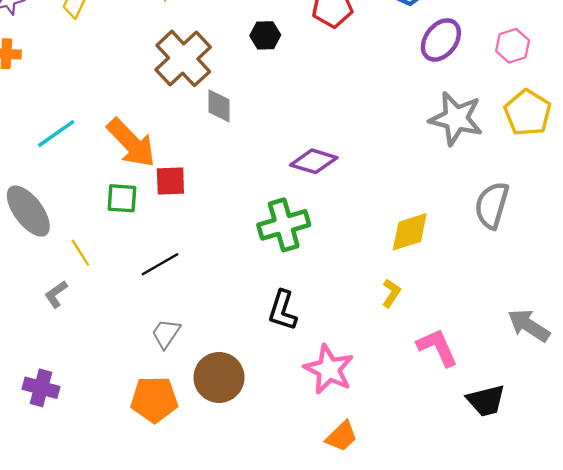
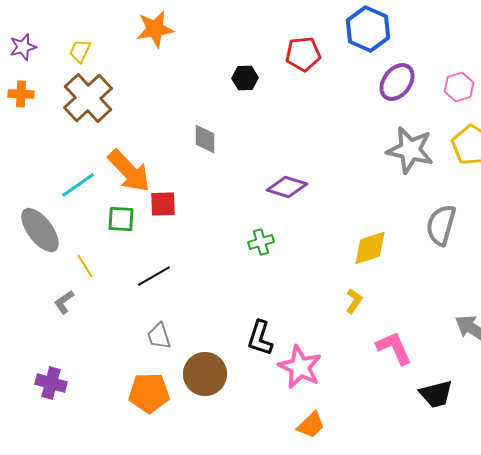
brown cross: (183, 58) -> (88, 98), moved
cyan line: (56, 134) -> (78, 185), moved
green cross: (284, 225) -> (261, 242), size x0.6
black L-shape: (283, 310) -> (260, 338), moved
gray trapezoid: (166, 334) -> (159, 336), turned -52

